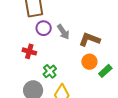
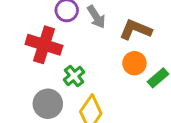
red cross: (29, 51) -> (44, 45), size x1.6

